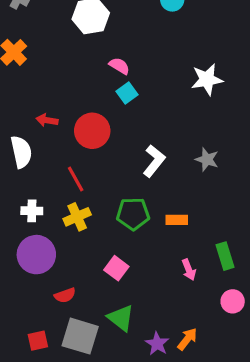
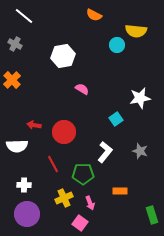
cyan square: (127, 93) -> (116, 119), moved
white semicircle: (21, 152) -> (17, 146), turned 100
green pentagon: (133, 214) -> (83, 174), moved
yellow cross: (77, 217) -> (64, 198), moved
pink arrow: (189, 270) -> (90, 203), moved

